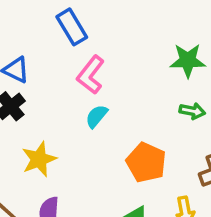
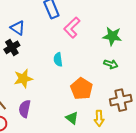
pink L-shape: (91, 75) -> (72, 28), moved
cyan semicircle: (97, 116) -> (58, 59), turned -56

